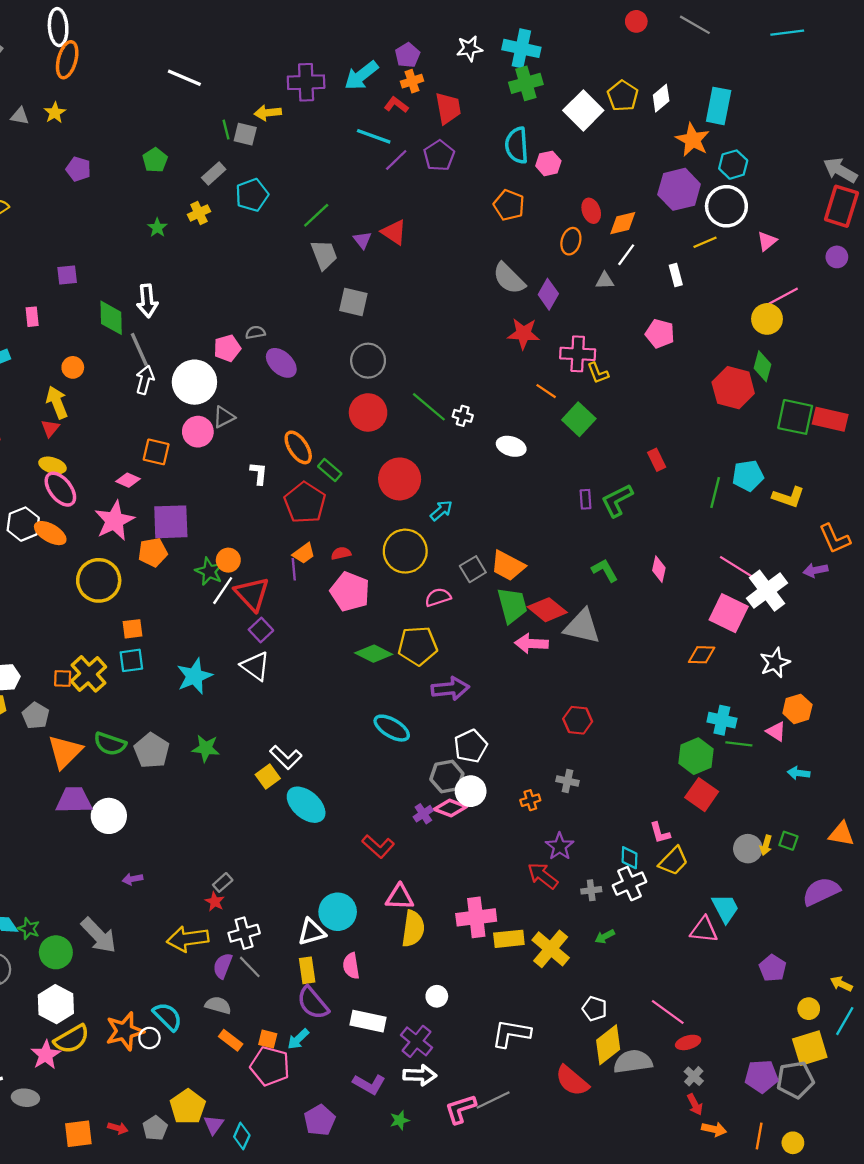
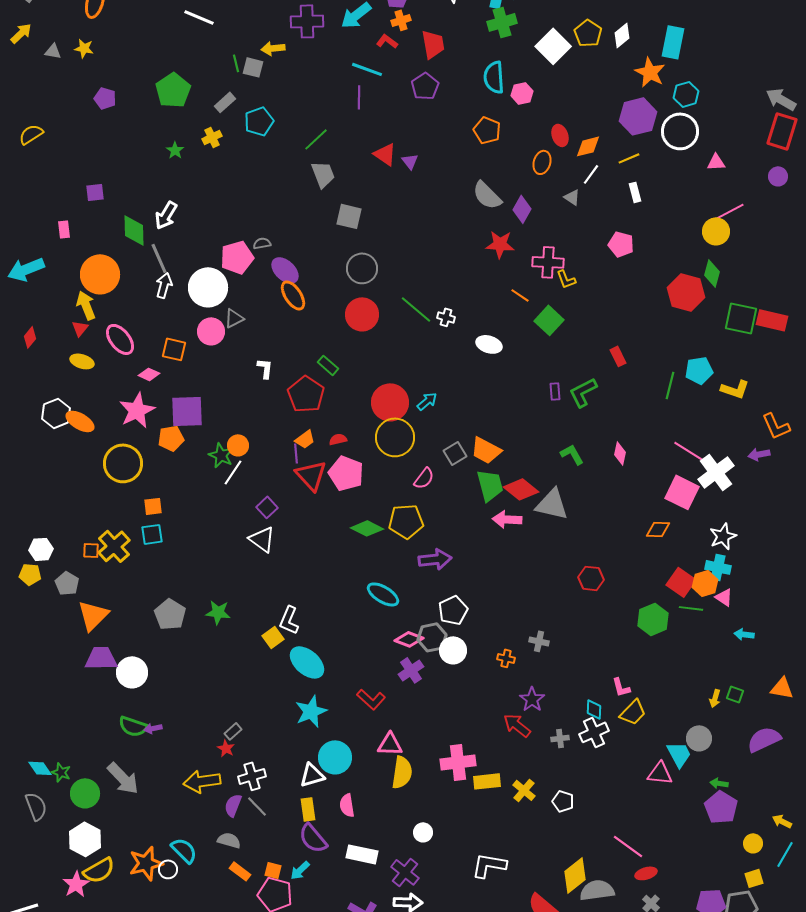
yellow star: (55, 113) -> (84, 48), turned -30
green pentagon: (155, 160) -> (173, 90), size x1.6
purple line: (396, 160) -> (359, 97), moved, turned -45
purple triangle: (362, 240) -> (410, 161), moved
pink triangle: (767, 241) -> (716, 162), turned 36
yellow line: (705, 242) -> (629, 158), moved
gray triangle: (605, 281) -> (572, 197), turned 36
white arrow: (147, 301) -> (166, 215), turned 36
pink pentagon: (227, 348) -> (237, 257), size x1.4
orange circle: (73, 367) -> (100, 274), size x2.0
orange ellipse: (298, 447) -> (293, 295), moved
red circle: (400, 479) -> (390, 402), moved
pink ellipse: (60, 489) -> (120, 339), moved
red triangle: (252, 594) -> (311, 475), moved
pink semicircle: (438, 597) -> (424, 478), turned 145
cyan star: (194, 676) -> (311, 711), moved
orange hexagon: (797, 709) -> (705, 583), moved
red hexagon: (578, 720) -> (591, 578), moved
cyan cross: (722, 720) -> (718, 567), moved
green semicircle: (110, 744) -> (133, 726), moved
white L-shape: (286, 757) -> (289, 620), turned 68
red square: (702, 795) -> (681, 582), moved
orange cross: (530, 800) -> (506, 658), turned 30
pink diamond: (450, 808) -> (409, 639), moved
purple cross: (423, 814) -> (411, 670), size x1.4
gray circle: (748, 849) -> (699, 738), moved
green arrow: (605, 937) -> (719, 783), moved, turned 36
yellow cross: (551, 949) -> (524, 790), size x0.7
purple pentagon: (773, 968) -> (721, 807), size x1.4
white pentagon: (595, 1009) -> (563, 801), moved
yellow square: (810, 1048) -> (754, 878), size x0.6

